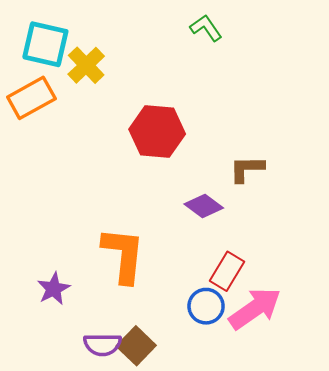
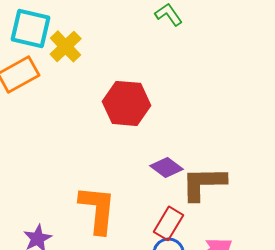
brown L-shape: (247, 169) -> (204, 183), moved, size x1.5
red rectangle: (227, 271) -> (169, 223), moved

